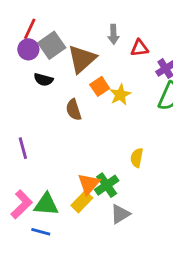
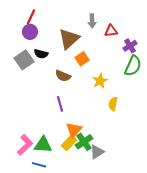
gray square: (52, 45) -> (24, 60), moved
yellow star: (120, 95) -> (100, 81), moved
brown semicircle: (74, 110) -> (63, 76), turned -49
purple line: (23, 148) -> (60, 104), moved
yellow semicircle: (137, 158) -> (113, 104), moved
green cross: (107, 185) -> (84, 142), moved

